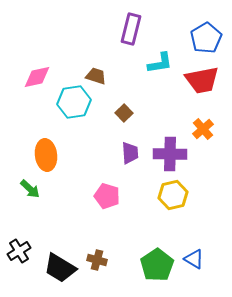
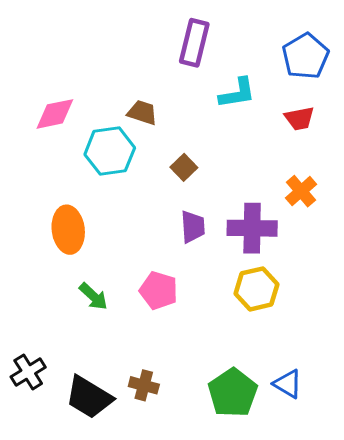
red trapezoid: (202, 80) -> (300, 118), size x0.6
green arrow: (30, 189) -> (93, 296), moved

